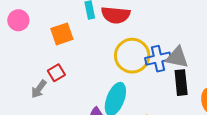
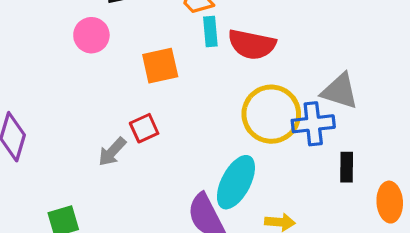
gray triangle: (177, 57) -> (340, 91), moved
black rectangle: (181, 83) -> (347, 167), size x0.7

